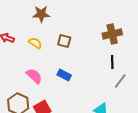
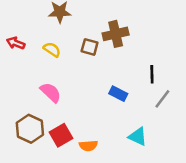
brown cross: (112, 34) -> (116, 34), moved
blue rectangle: (64, 75) -> (118, 94), moved

